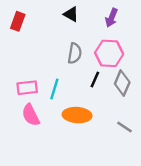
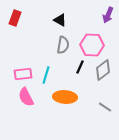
black triangle: (71, 14) -> (60, 20), moved
purple arrow: (111, 18) -> (108, 15), moved
gray diamond: (122, 83) -> (103, 70), turned 30

